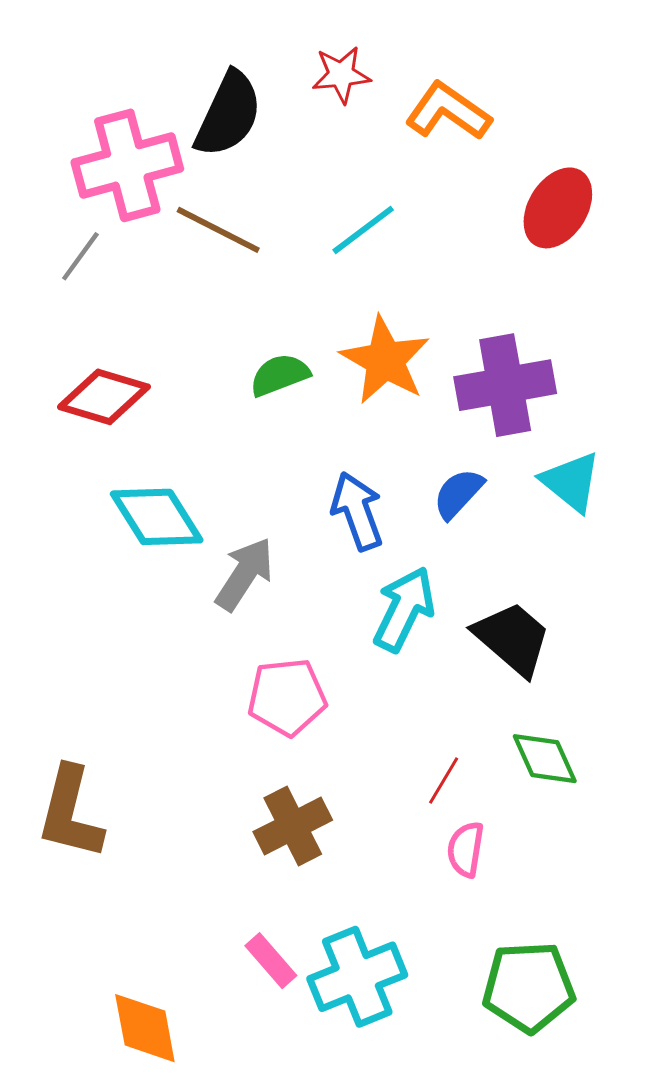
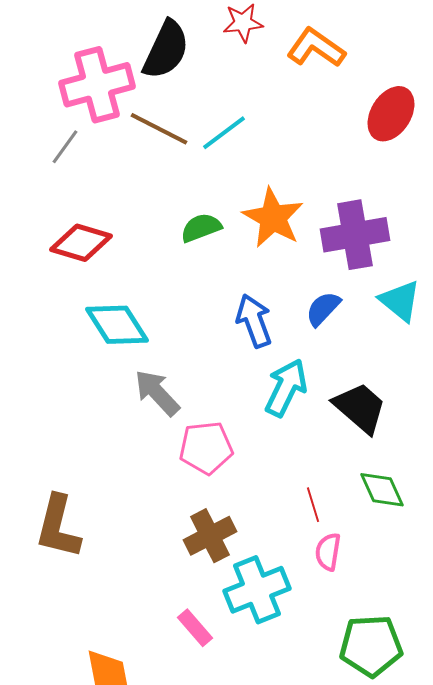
cyan line: (363, 230) -> (224, 133), moved
gray arrow: (244, 574) -> (157, 393), moved, turned -76
red line: (444, 781) -> (313, 505), turned -48
cyan cross: (357, 977) -> (257, 590), moved

